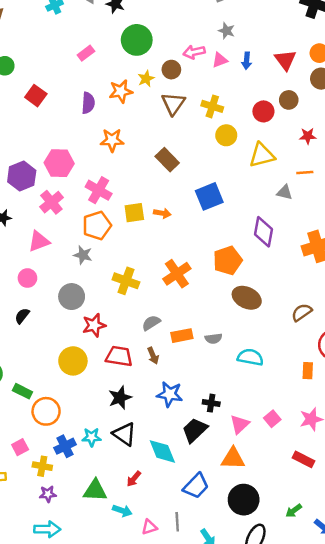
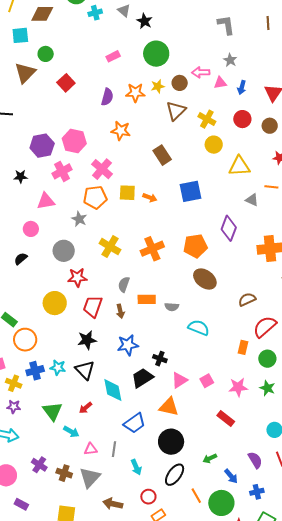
red circle: (263, 111) -> (242, 119), moved
gray semicircle: (151, 323) -> (124, 284), turned -49
red trapezoid: (119, 356) -> (93, 306), turned -90
blue star: (170, 394) -> (128, 345), turned -30
green triangle: (95, 491) -> (52, 411), turned 40

